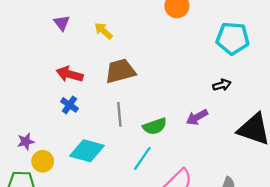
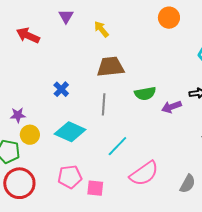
red arrow: (70, 74) -> (28, 35), moved
purple arrow: (197, 117) -> (171, 107), moved
green semicircle: (155, 126) -> (145, 93), moved

